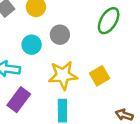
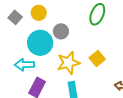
cyan circle: (32, 45) -> (40, 43), size x1.6

